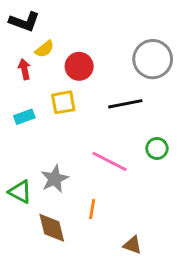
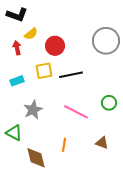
black line: (125, 104) -> (71, 75), moved
gray star: (55, 179) -> (33, 110), moved
brown triangle: (132, 245) -> (102, 143), moved

